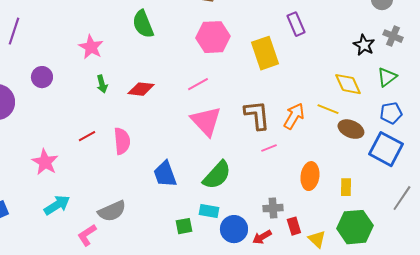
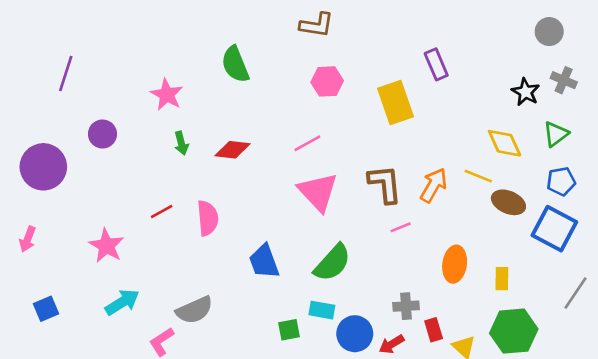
pink hexagon: (213, 37) -> (327, 81), size x0.7

